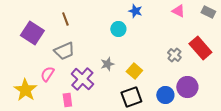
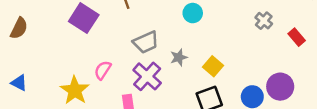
red rectangle: (200, 48) -> (297, 37), size x0.6
gray trapezoid: (64, 51) -> (146, 42), moved
gray cross: (174, 55) -> (264, 21), moved

